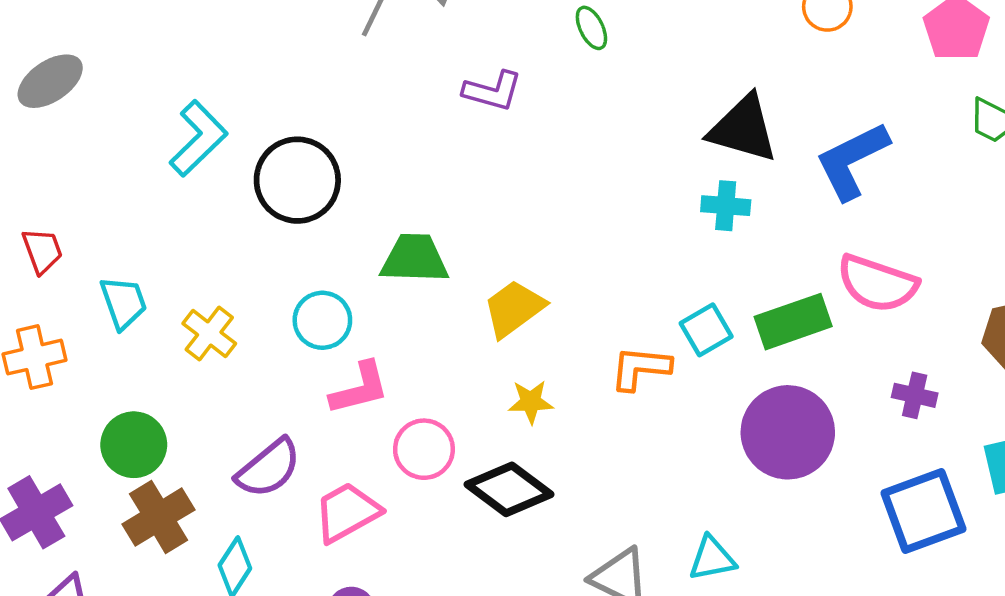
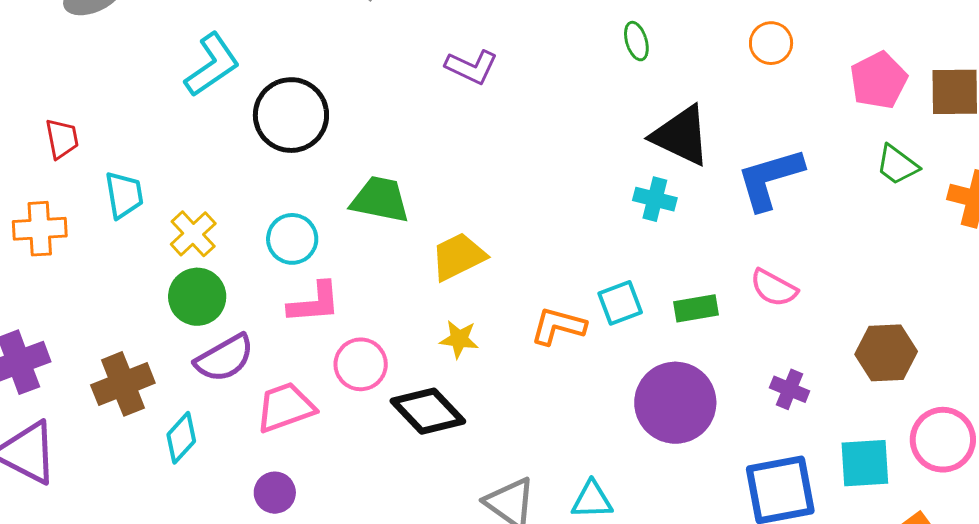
green ellipse: (591, 28) -> (636, 41), moved
pink semicircle: (877, 283) -> (774, 288), size x0.7
green rectangle: (793, 322) -> (696, 308), size x0.7
green circle: (134, 445) -> (197, 297), moved

